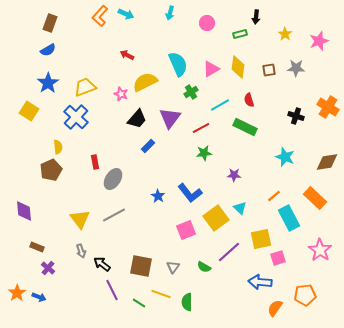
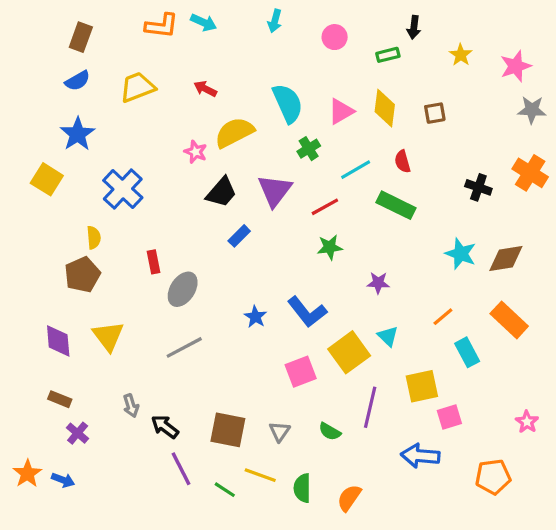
orange L-shape: (100, 16) -> (162, 26), turned -125
gray star: (296, 68) -> (532, 110), moved
yellow trapezoid: (85, 87) -> (137, 87), moved
brown diamond: (327, 162) -> (506, 259), moved
purple diamond: (24, 211) -> (58, 341), moved
cyan rectangle: (289, 218) -> (467, 352), size x0.7
yellow triangle: (80, 219) -> (108, 336), moved
pink star: (320, 250) -> (527, 422), moved, size x0.6
purple line: (229, 252) -> (370, 407), turned -35
orange semicircle: (275, 308) -> (349, 498), moved

